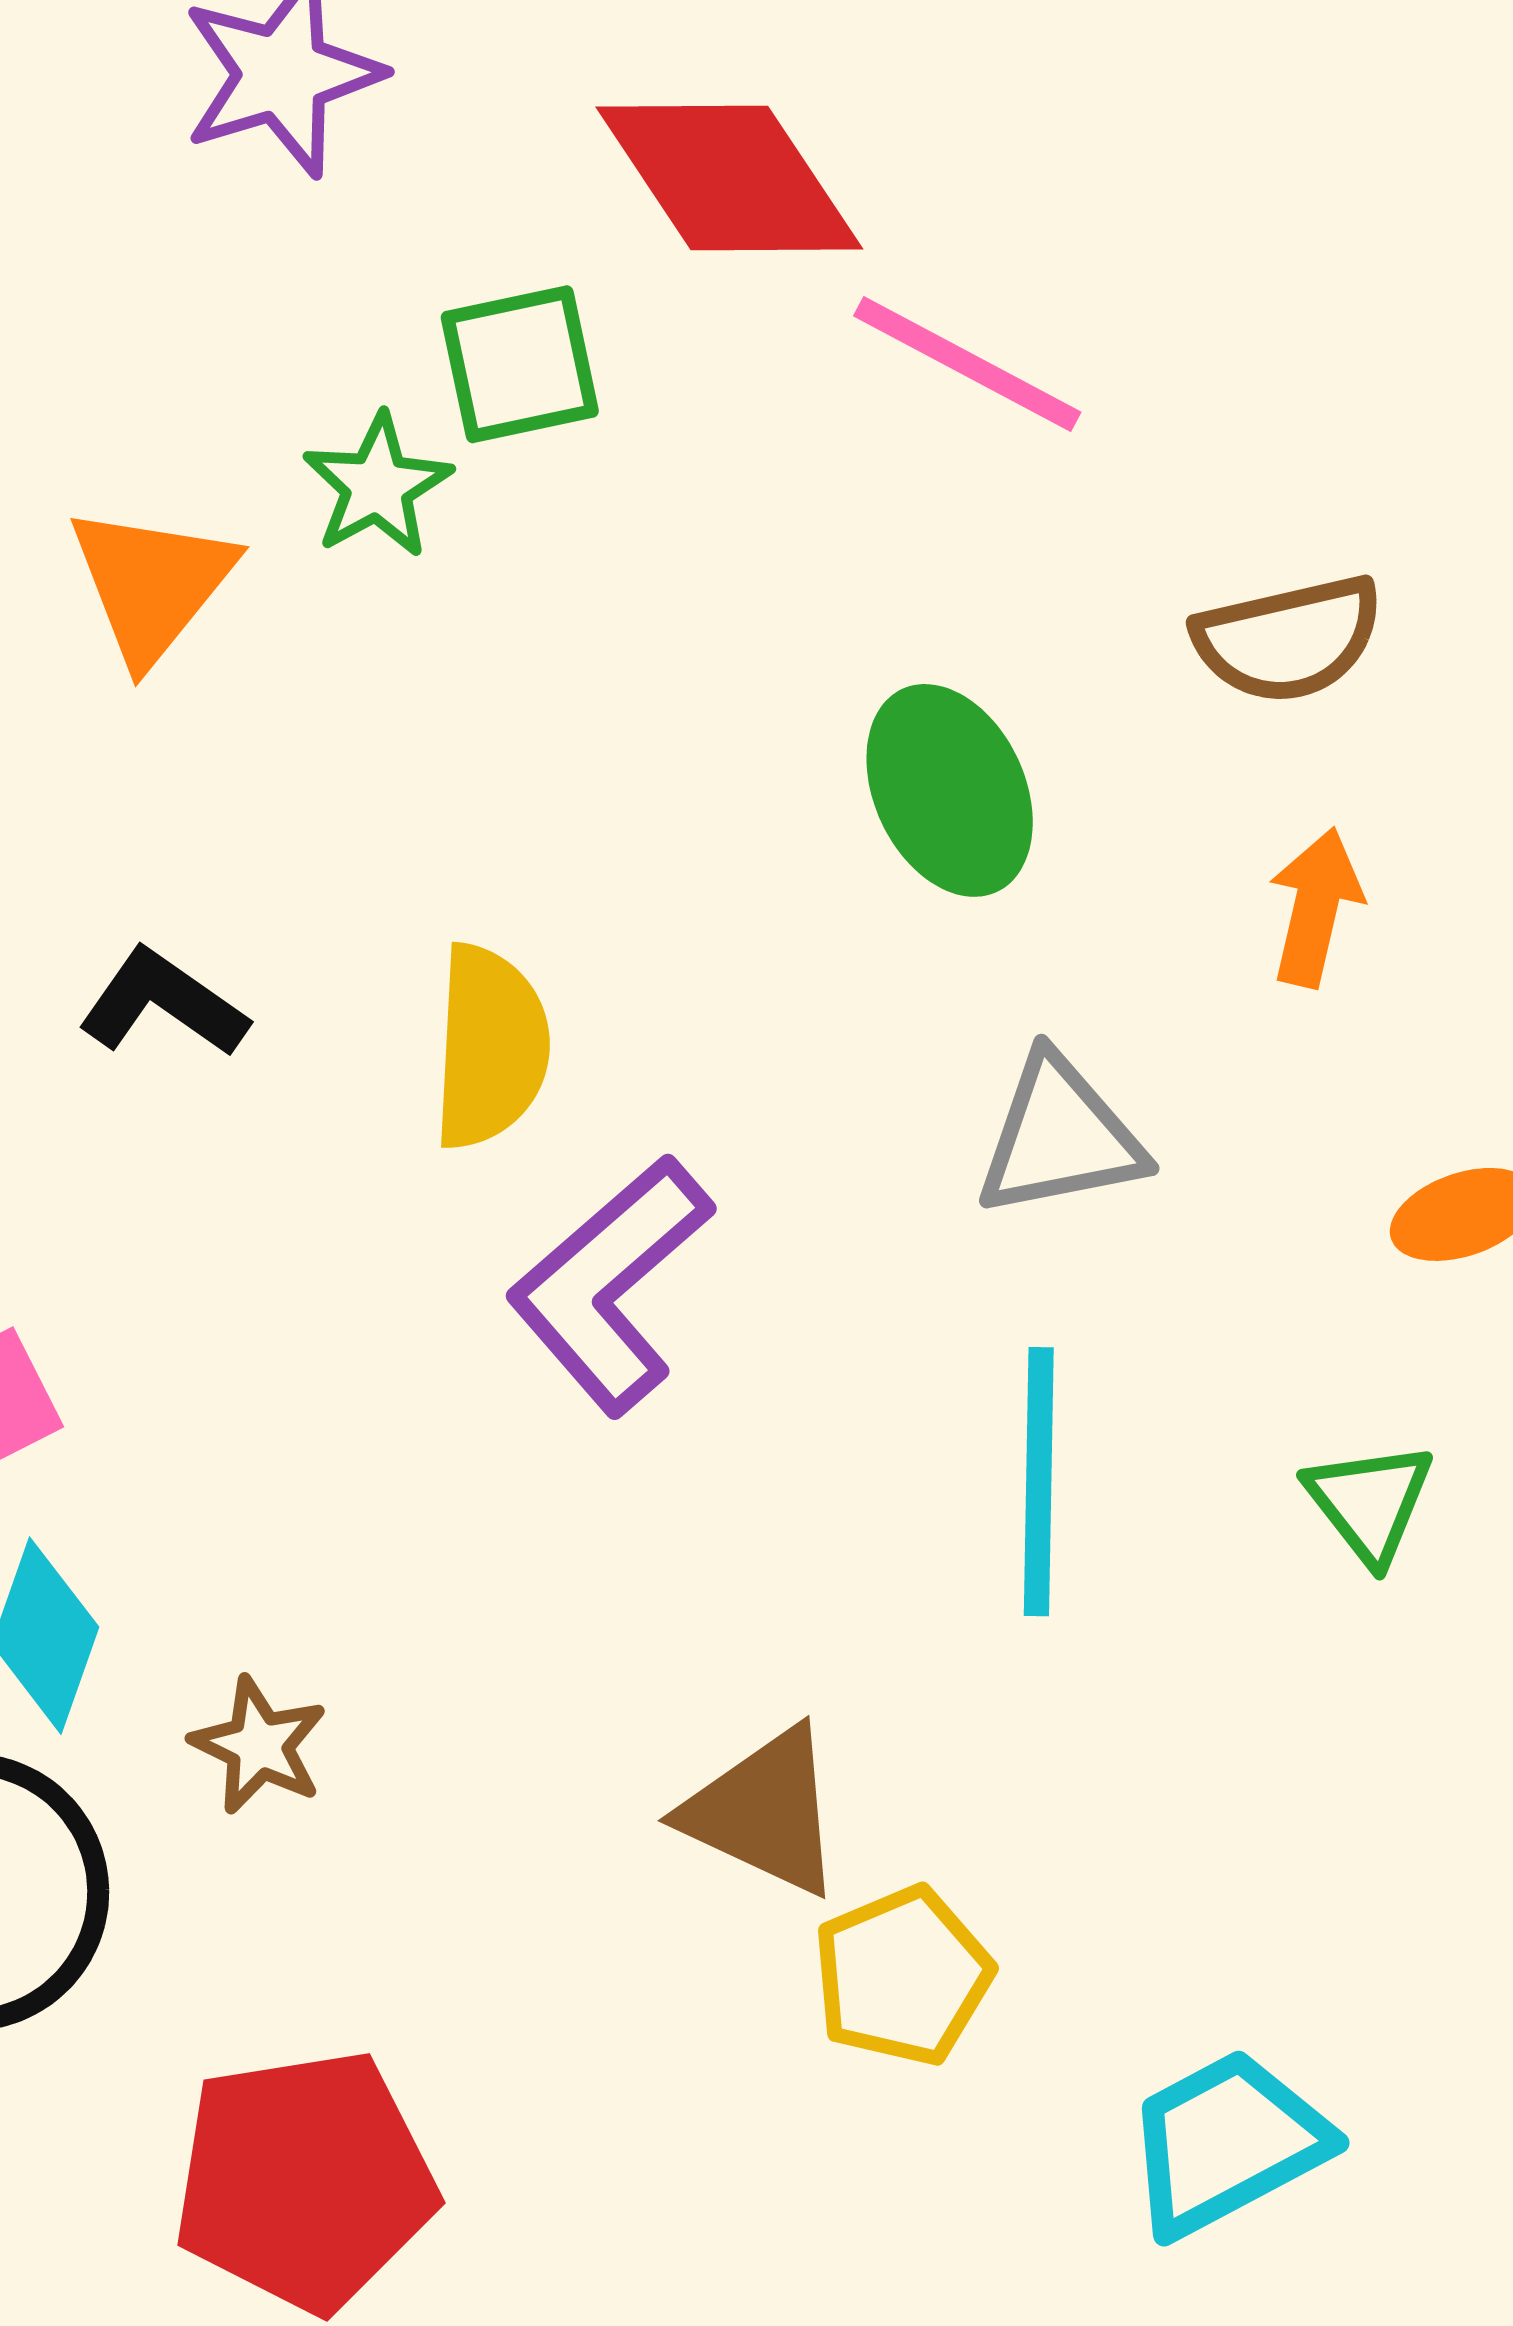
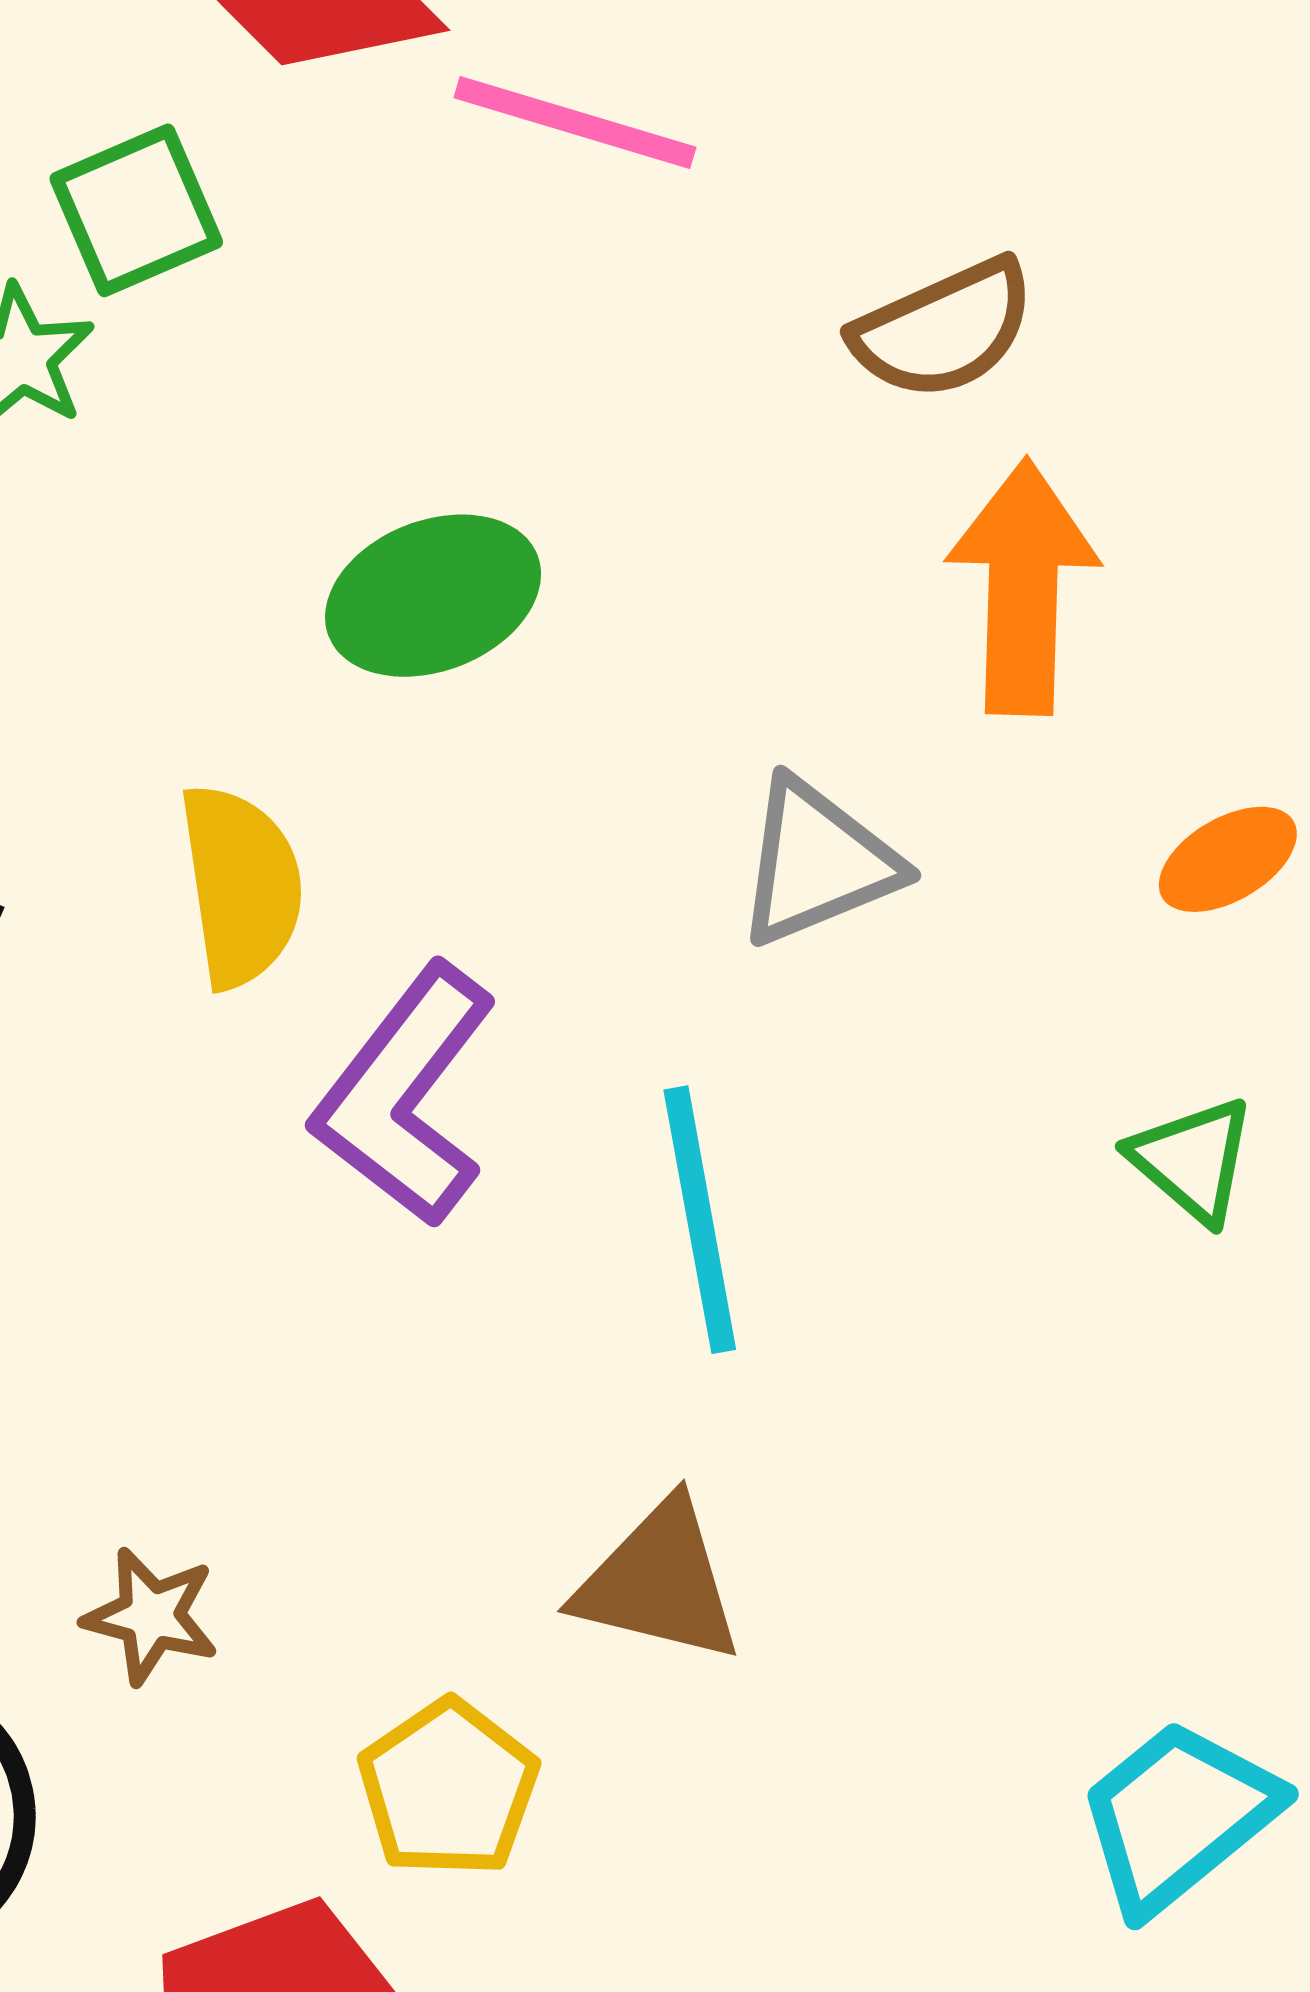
green ellipse: (950, 790) -> (433, 596), moved, turned -75
orange arrow: (1315, 907) -> (1023, 587), size x1.6
cyan line: (1039, 1482) -> (700, 1220), moved
yellow pentagon: (902, 1976) -> (448, 1788), moved

